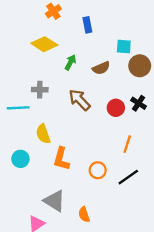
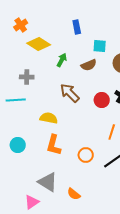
orange cross: (53, 11) -> (21, 25), moved
cyan square: (124, 46) -> (100, 46), moved
gray cross: (40, 90) -> (27, 77), moved
yellow semicircle: (43, 134) -> (49, 118), moved, turned 120
orange semicircle: (84, 215) -> (74, 194), turned -32

